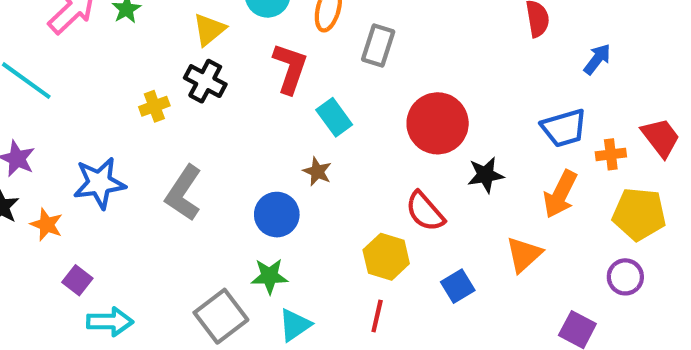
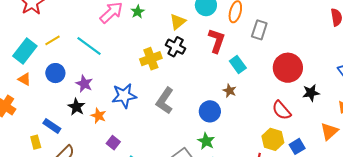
yellow cross: (154, 106) -> (151, 59), size x1.5
yellow hexagon: (386, 257) -> (273, 139), moved
green star: (269, 276) -> (206, 141), turned 30

